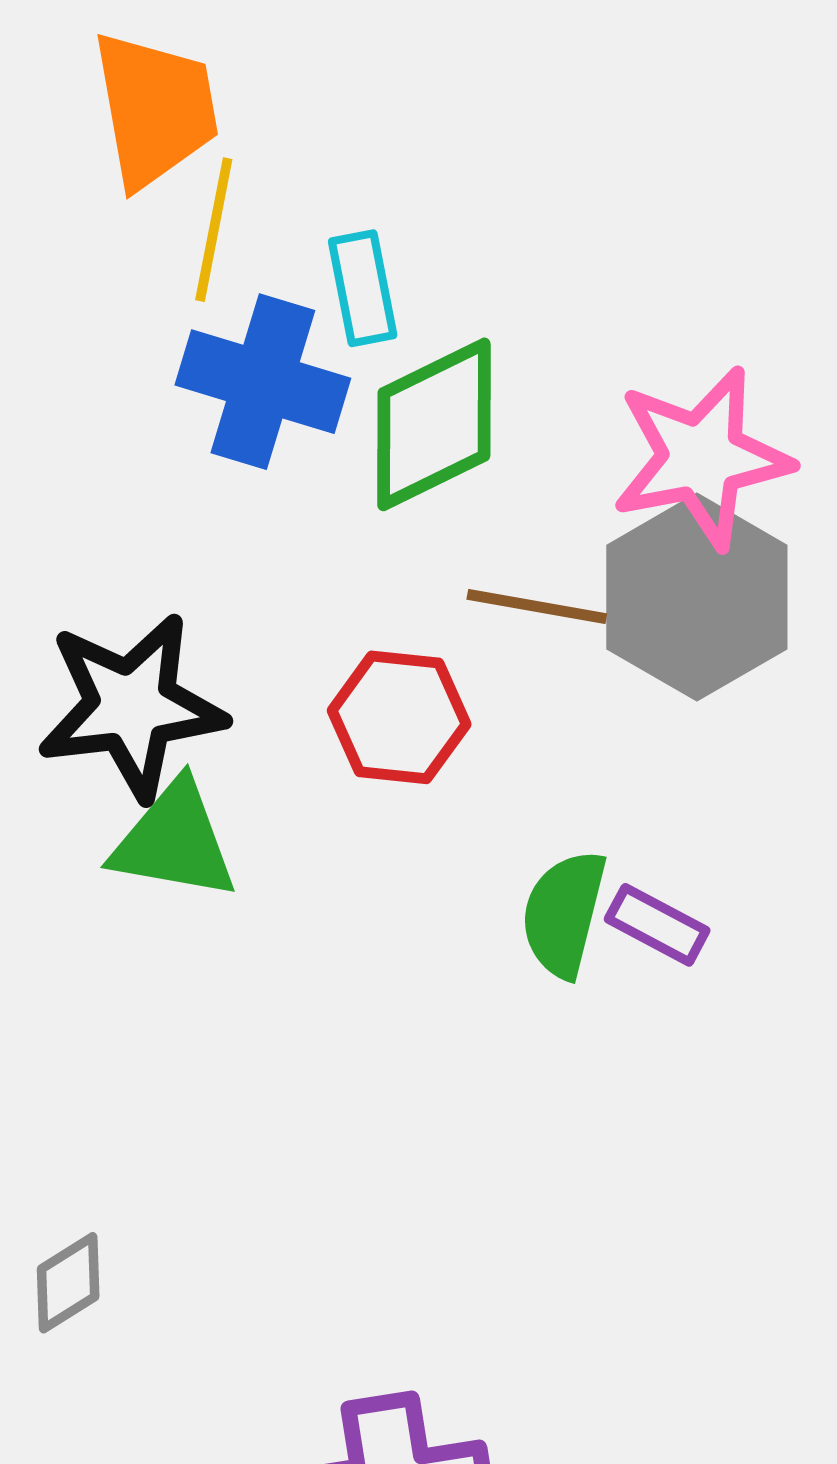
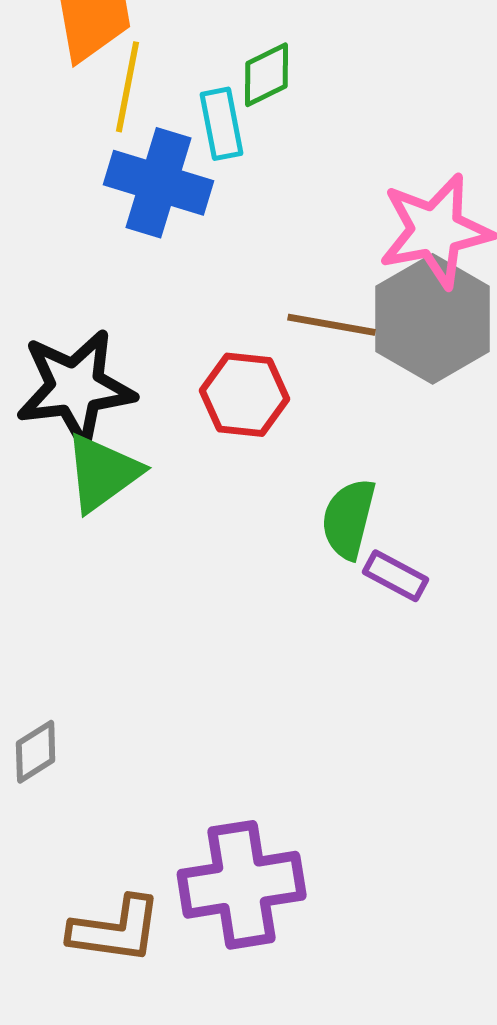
green diamond: (434, 424) -> (267, 75), moved, size x0.6
green triangle: (174, 841) -> (103, 473), turned -46
purple rectangle: (657, 925) -> (396, 576), moved

